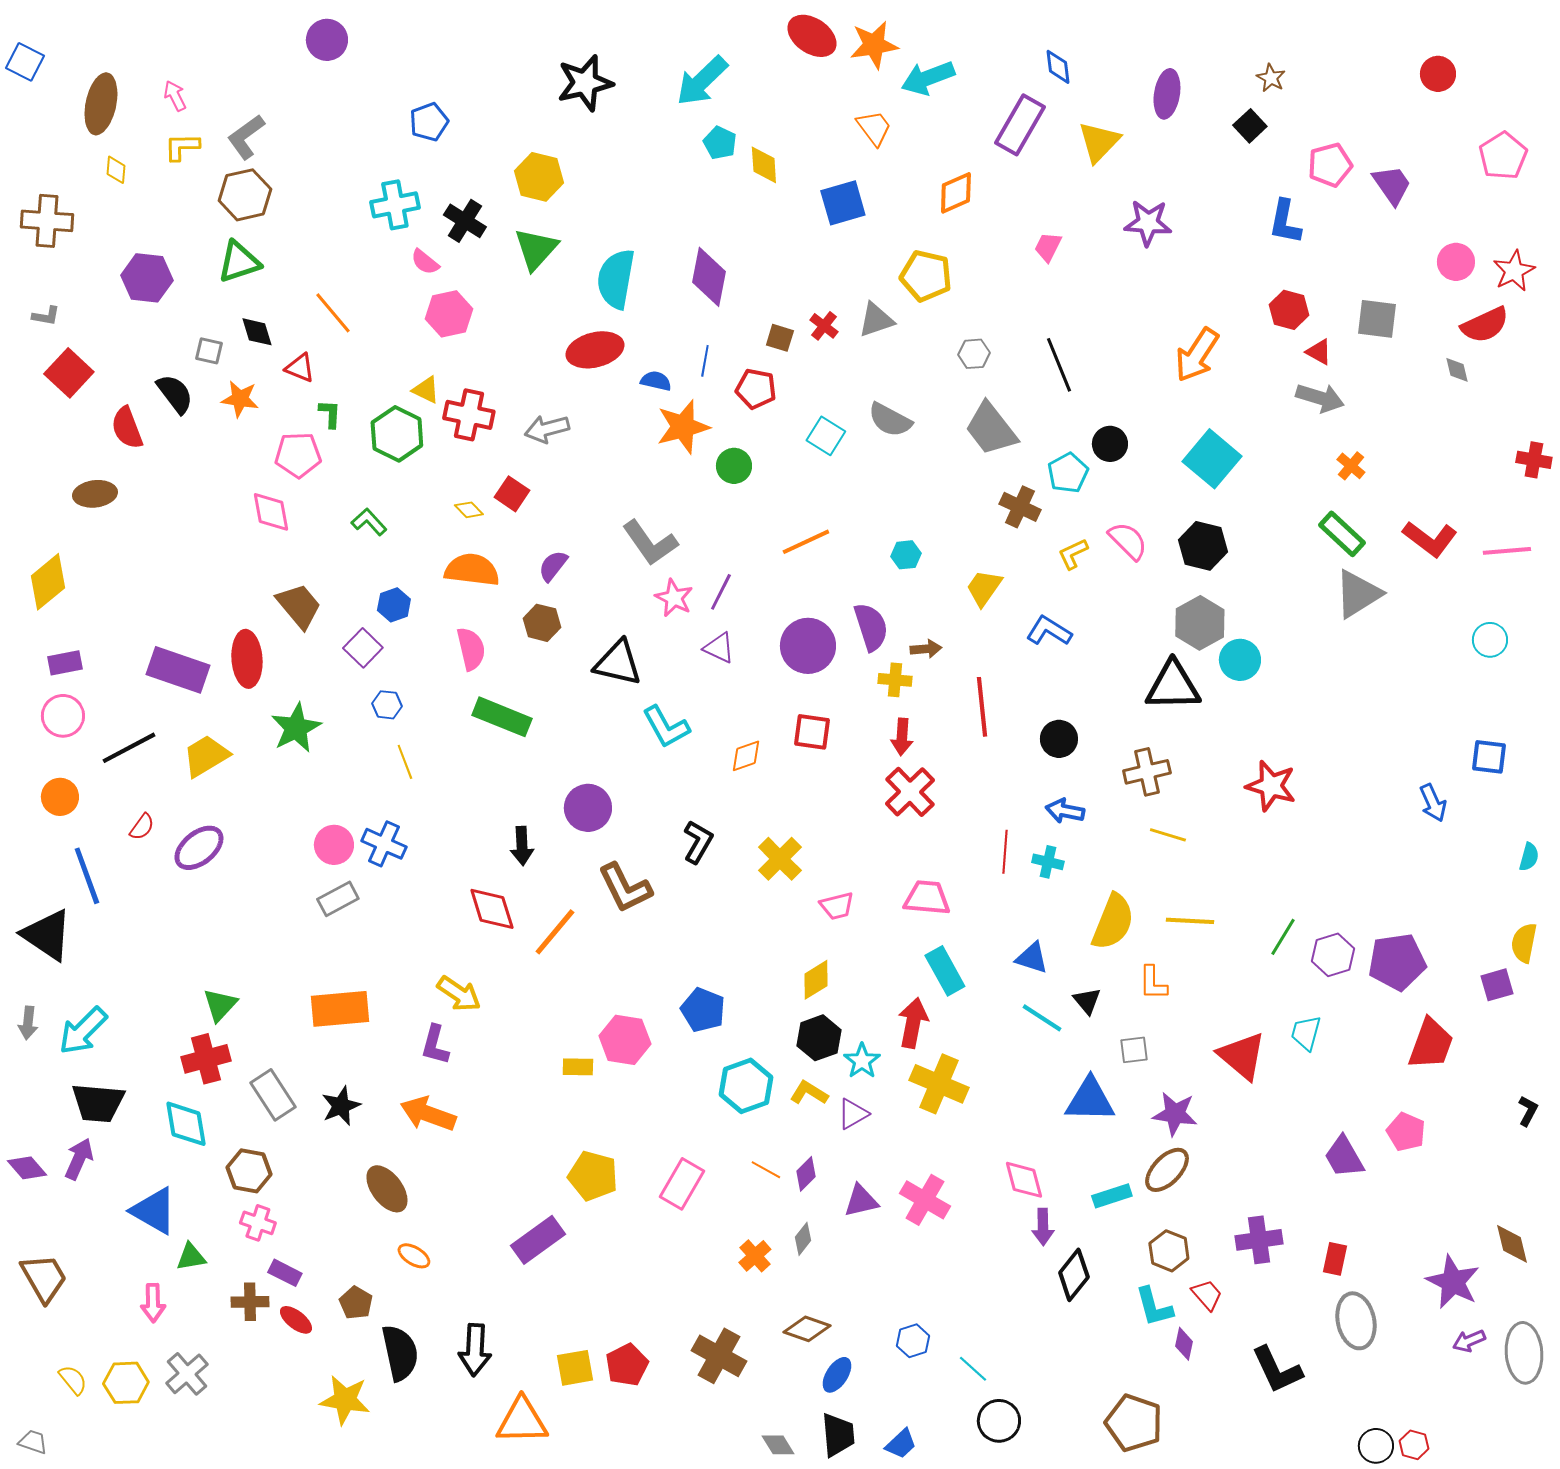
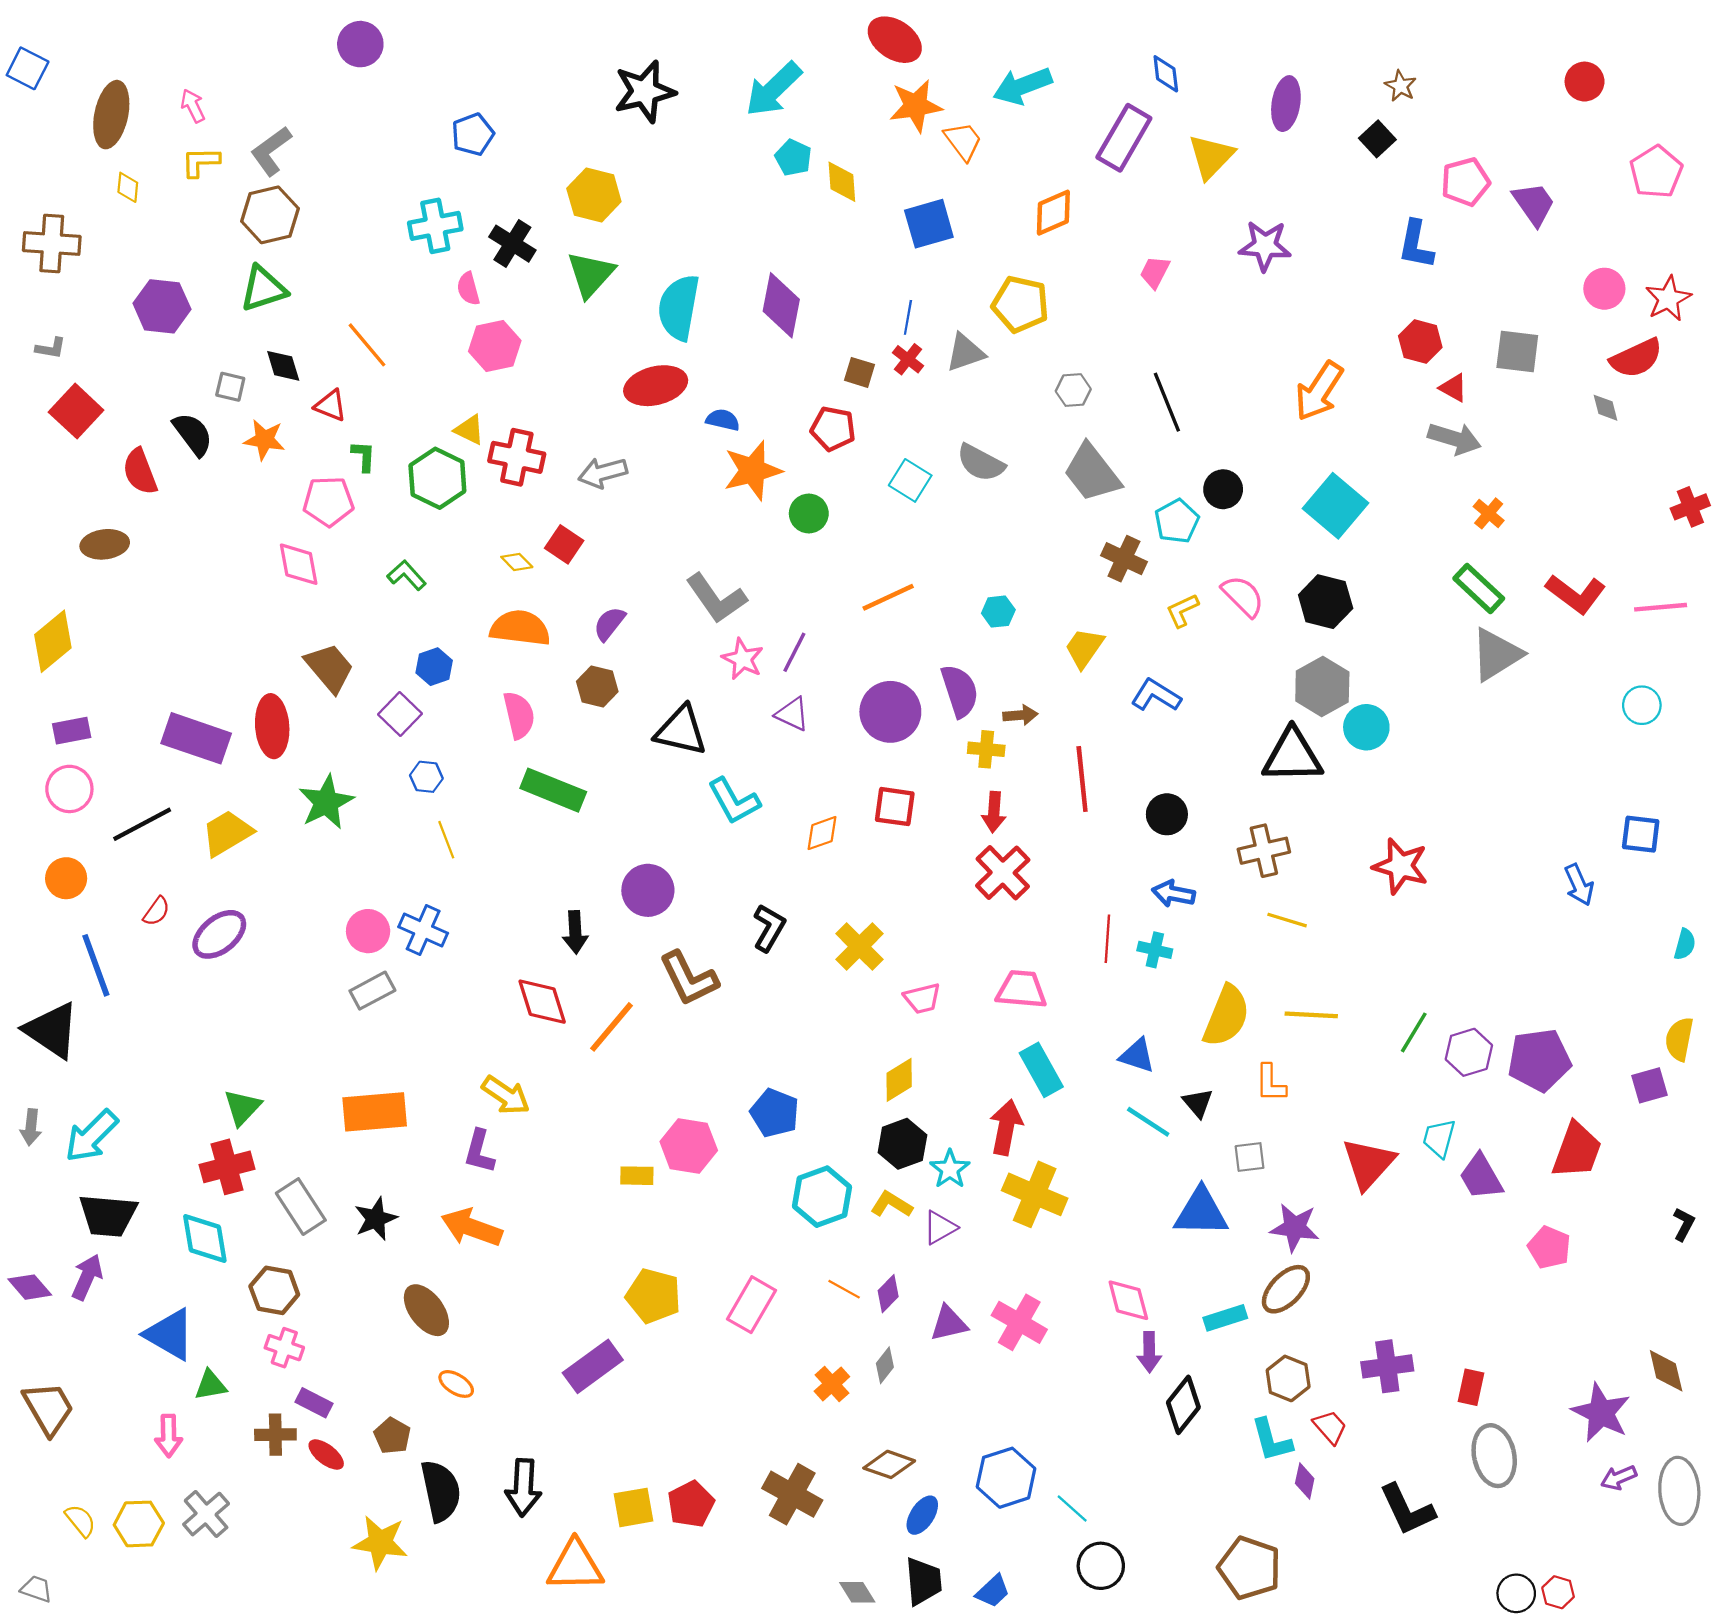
orange star: (874, 45) -> (916, 106), moved
pink semicircle: (425, 262) -> (468, 289), turned 36
blue line: (705, 361) -> (908, 317), moved
red cross: (1534, 460) -> (1690, 507), turned -32
red triangle: (1242, 1056) -> (1369, 1164), turned 32
purple trapezoid: (1344, 1157) -> (1481, 1177), moved
blue hexagon: (913, 1341) -> (1006, 1478), size x1.6

